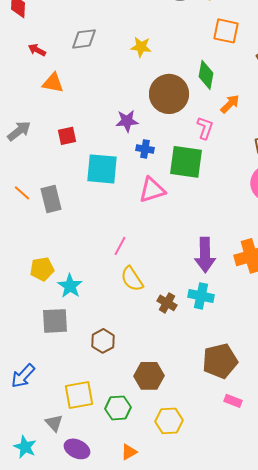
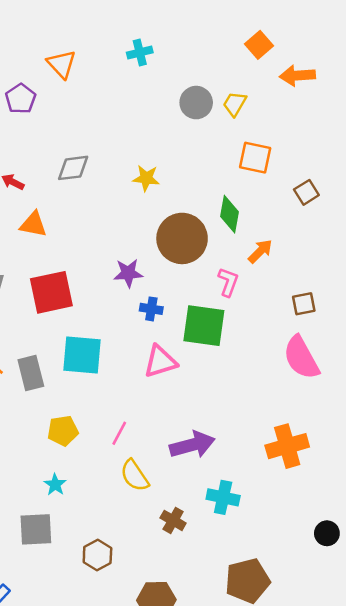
red square: (67, 136) -> (51, 292), size x1.8
cyan square: (102, 169) -> (82, 355), moved
purple arrow: (205, 255) -> (192, 445), moved, turned -104
yellow pentagon: (42, 269) -> (63, 431), moved
cyan star: (70, 286) -> (55, 485), size x0.7
brown cross: (167, 303) -> (173, 520), moved

